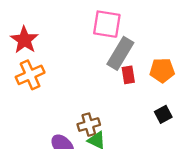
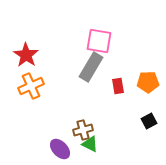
gray rectangle: (120, 53) -> (91, 67), moved

